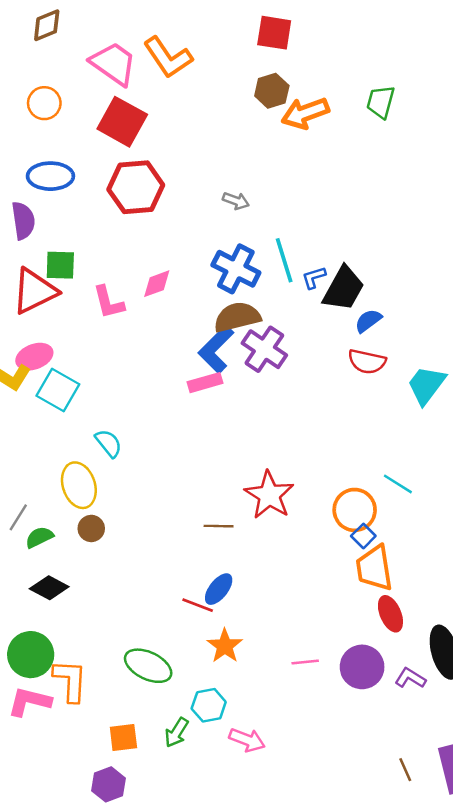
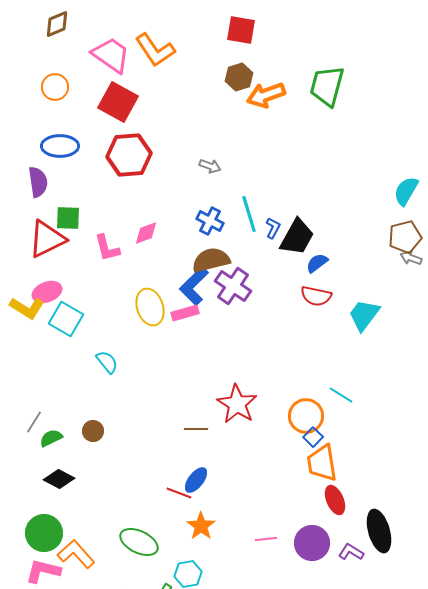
green trapezoid: (381, 102) -> (327, 86), size x1.5
blue cross: (236, 269) -> (210, 221), size x0.7
blue L-shape: (314, 277) -> (273, 228), turned 135
yellow ellipse: (79, 485) -> (150, 307), moved
orange L-shape: (70, 681) -> (76, 554), turned -45

